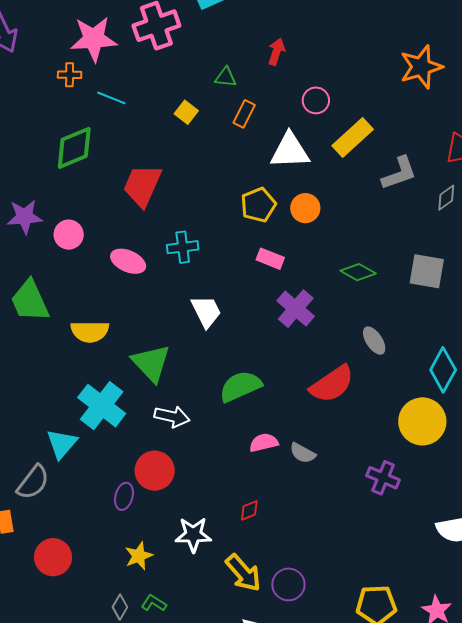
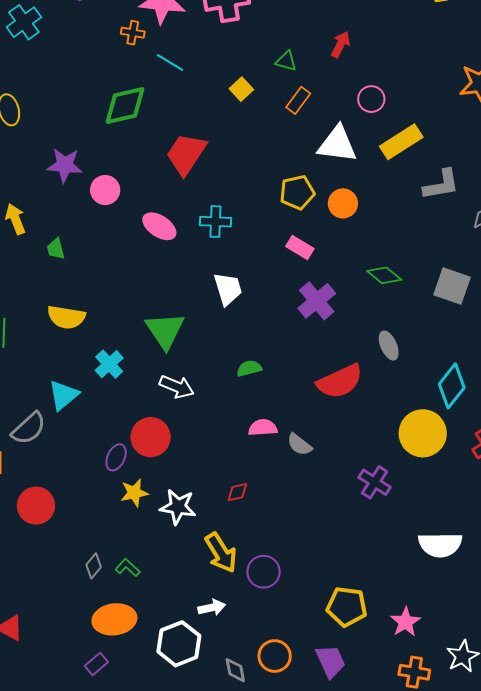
green trapezoid: (30, 301) -> (56, 249), size x0.5
yellow semicircle: (90, 332) -> (66, 317), moved
green semicircle: (240, 386) -> (249, 368), size x0.6
cyan cross: (102, 406) -> (109, 364), size x0.6
yellow star: (139, 556) -> (134, 493), moved

